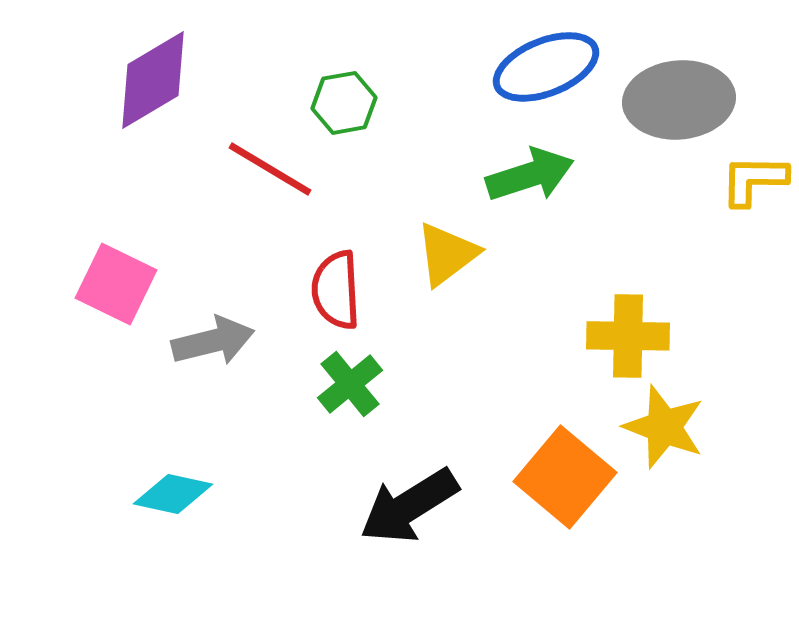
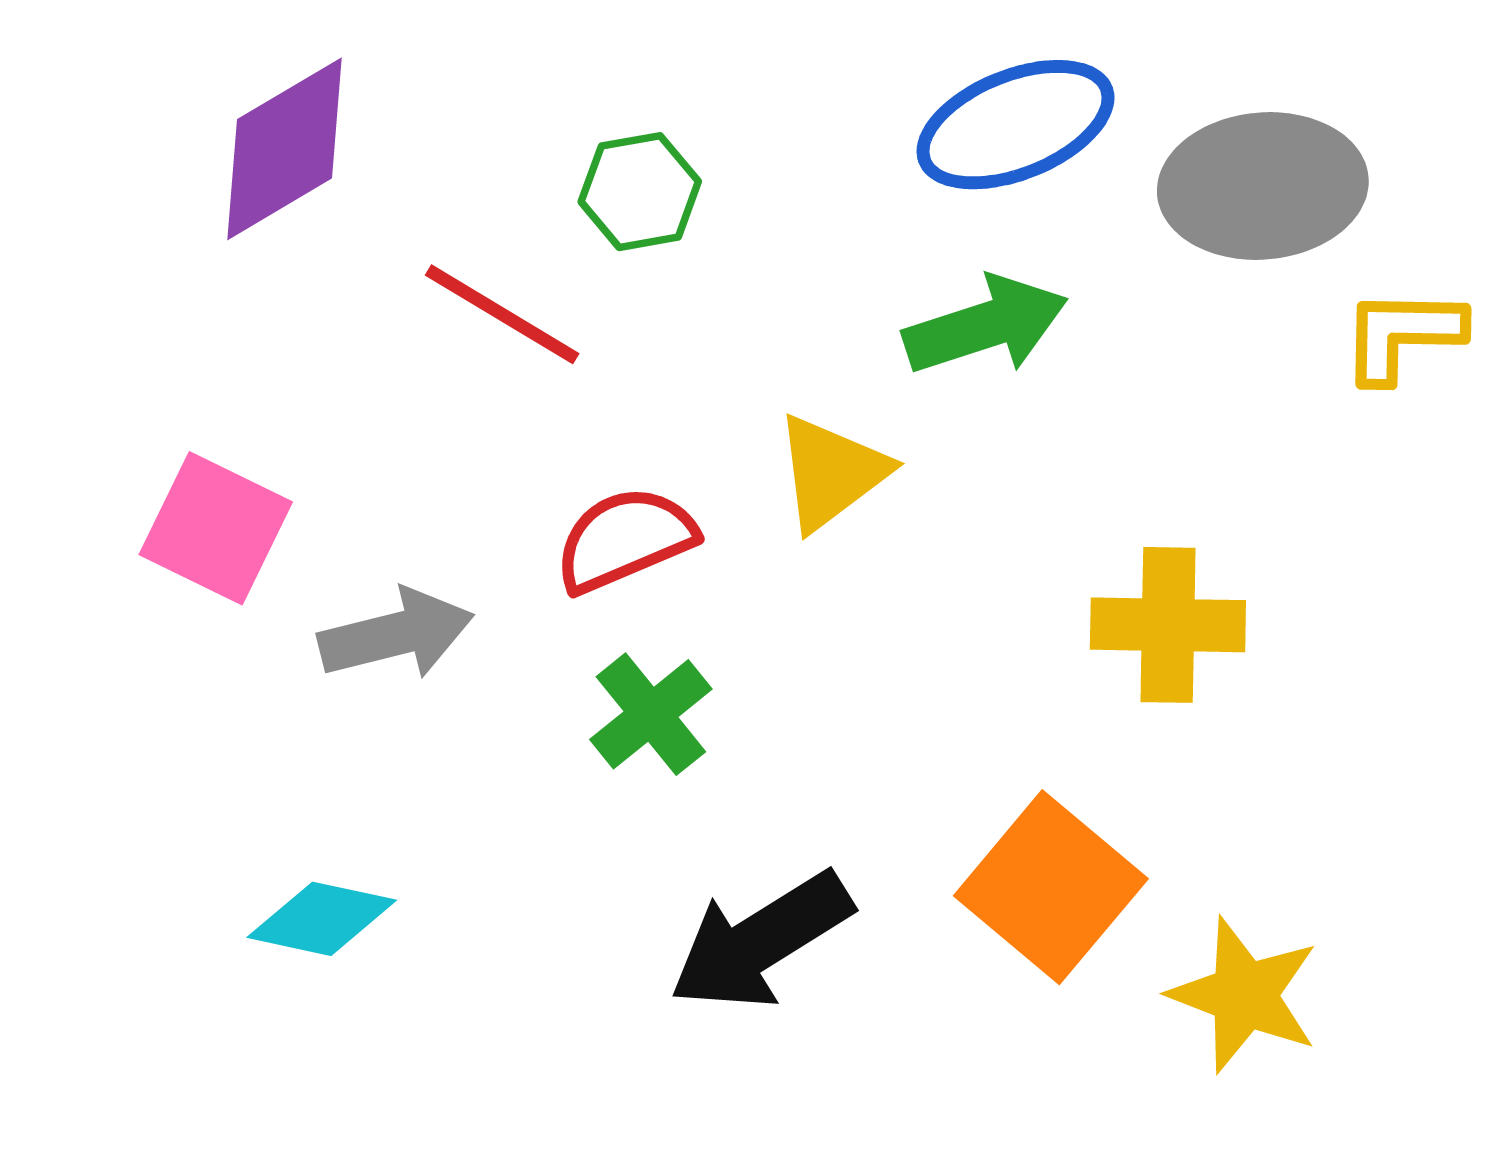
red semicircle: (336, 290) -> (625, 539), turned 70
yellow star: (664, 427) -> (1244, 995), moved

